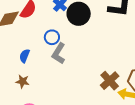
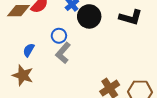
brown star: (23, 81) -> (23, 75), size x1.5

